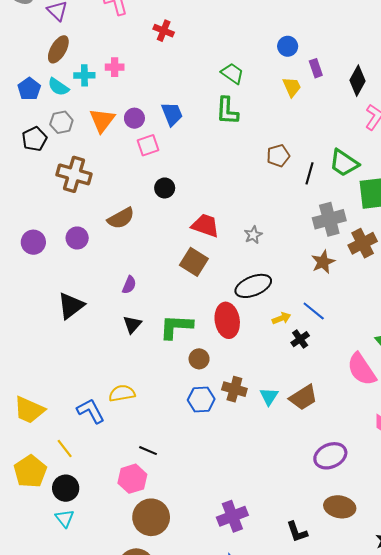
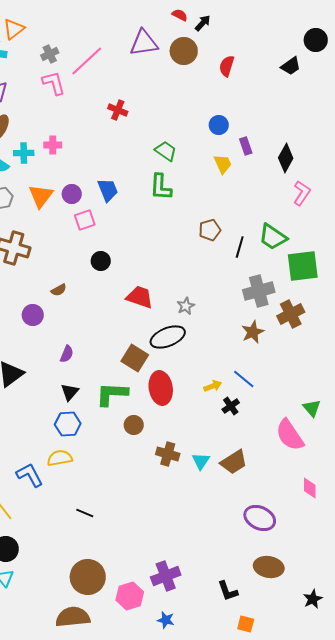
red cross: (164, 31) -> (118, 110), moved
brown semicircle: (121, 218) -> (59, 290), size x0.6
purple circle: (77, 238) -> (33, 315), moved
brown square: (194, 262) -> (135, 358), moved
black ellipse: (253, 286) -> (168, 337), moved
blue hexagon: (201, 400) -> (68, 424), moved
purple ellipse: (330, 456) -> (260, 518), turned 48
pink hexagon: (132, 479) -> (130, 596), moved

